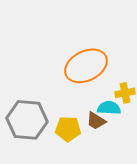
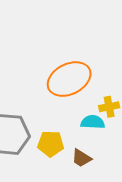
brown trapezoid: (96, 121) -> (81, 158), moved

